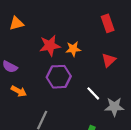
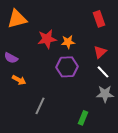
orange triangle: (17, 23) -> (17, 19), size x1.5
purple hexagon: (59, 77) -> (67, 67), moved
white line: (93, 93) -> (103, 72), moved

